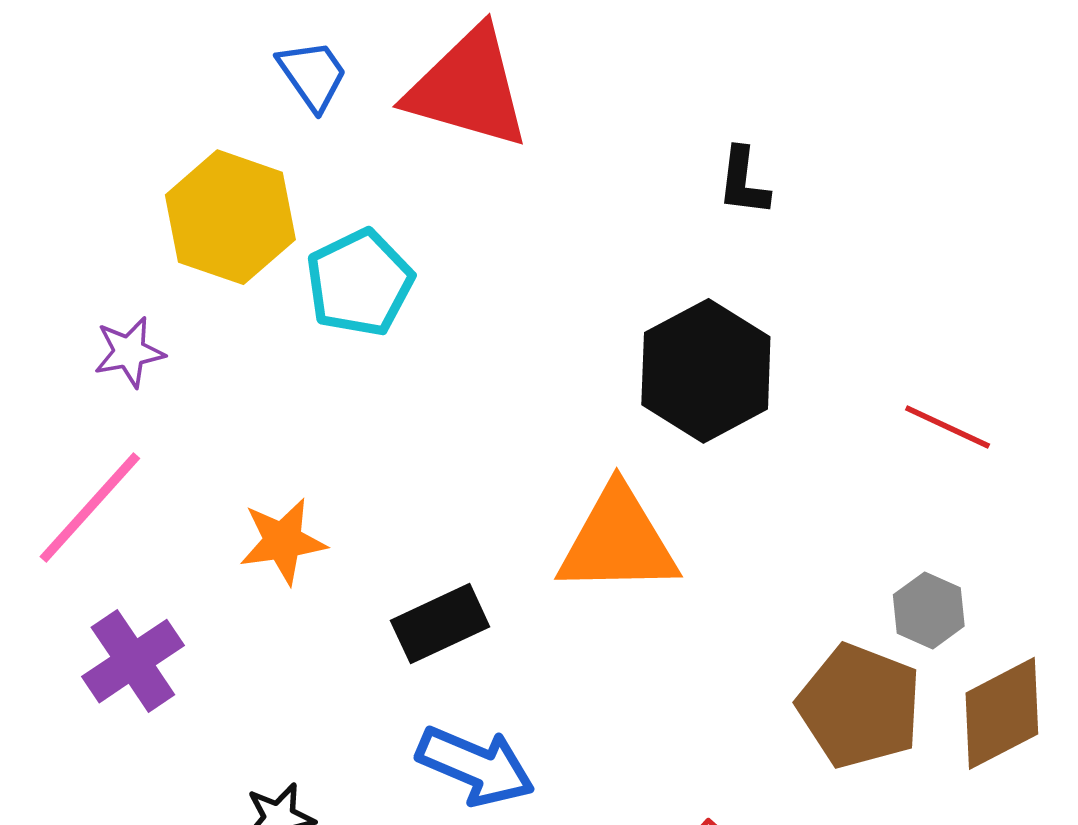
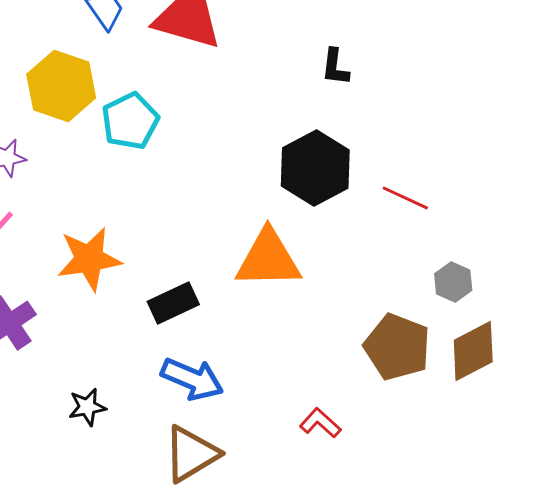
red line: (948, 427) -> (405, 198), moved
orange star: (283, 541) -> (89, 259), size x1.4
gray hexagon: (929, 610) -> (453, 282), moved

